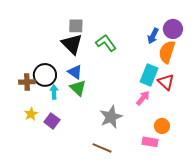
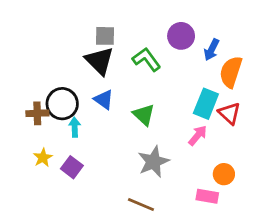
purple circle: (173, 29) -> (181, 36), moved
green triangle: (78, 88) -> (144, 115), moved

